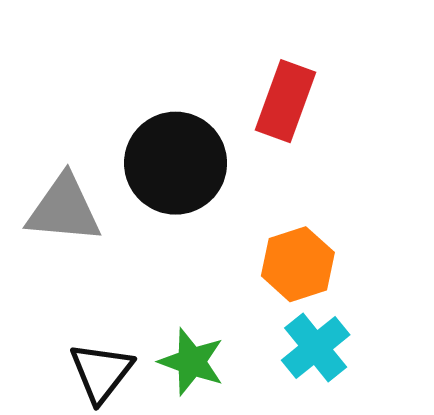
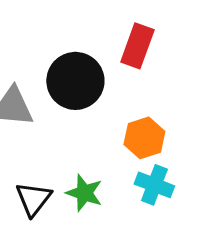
cyan cross: (316, 348) -> (154, 185), turned -30

